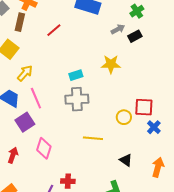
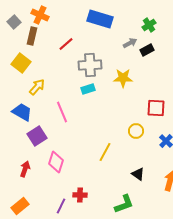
pink line: (36, 98) -> (62, 112), moved
gray cross: (77, 99) -> (90, 65), moved
red square: (144, 107) -> (156, 108), moved
yellow line: (93, 138) -> (105, 152), turned -66

